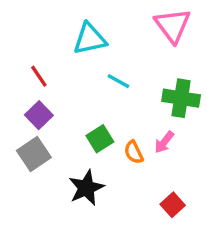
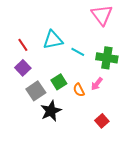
cyan triangle: (90, 39) -> (53, 40), moved
cyan line: (118, 81) -> (78, 52), moved
gray square: (34, 154) -> (36, 91), moved

